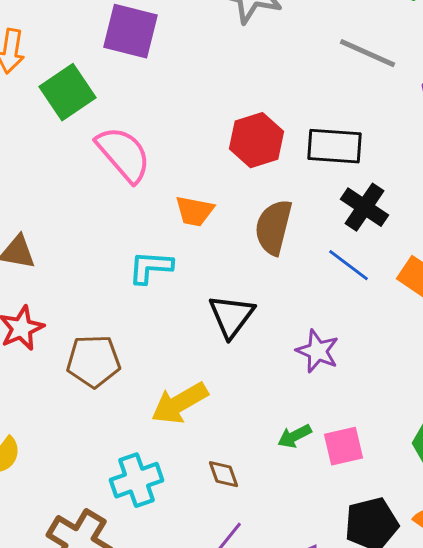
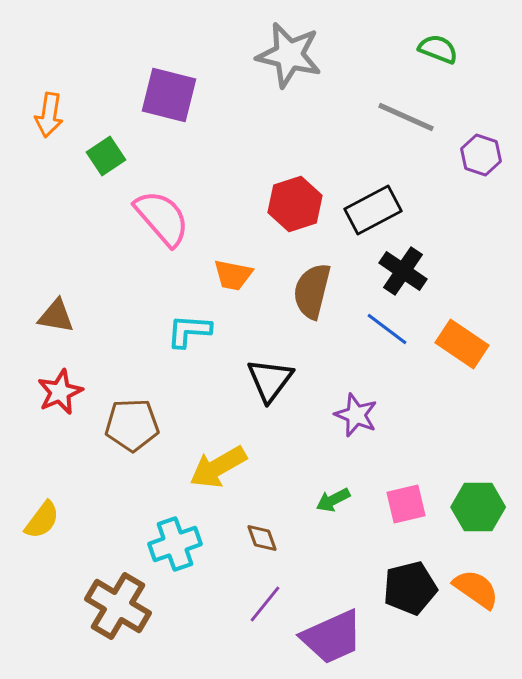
green square: (68, 92) -> (106, 156), size x0.7
black rectangle: (334, 146) -> (373, 210), turned -32
pink square: (344, 446) -> (406, 504), moved

